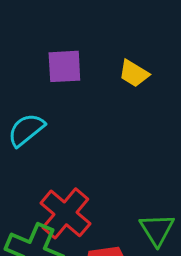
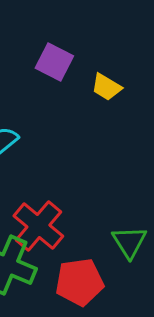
purple square: (64, 66) -> (54, 62), moved, turned 30

